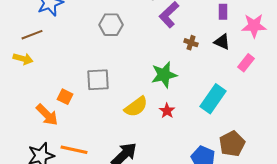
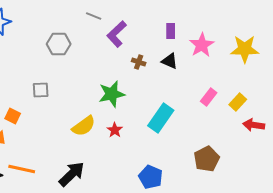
pink star: (254, 26) -> (202, 45), turned -30
pink rectangle: (246, 63) -> (209, 97), moved
gray square: (98, 80) -> (41, 90), moved, size x0.7
brown pentagon: (232, 144) -> (207, 159), moved

